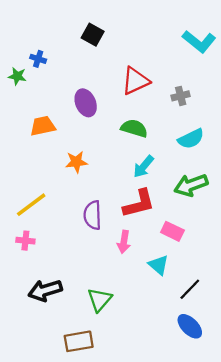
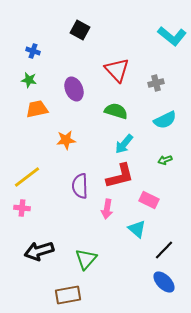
green star: (17, 76) -> (29, 80), moved
red triangle: (135, 81) -> (117, 70), turned -48
green arrow: (191, 185) -> (165, 160), size x0.5

